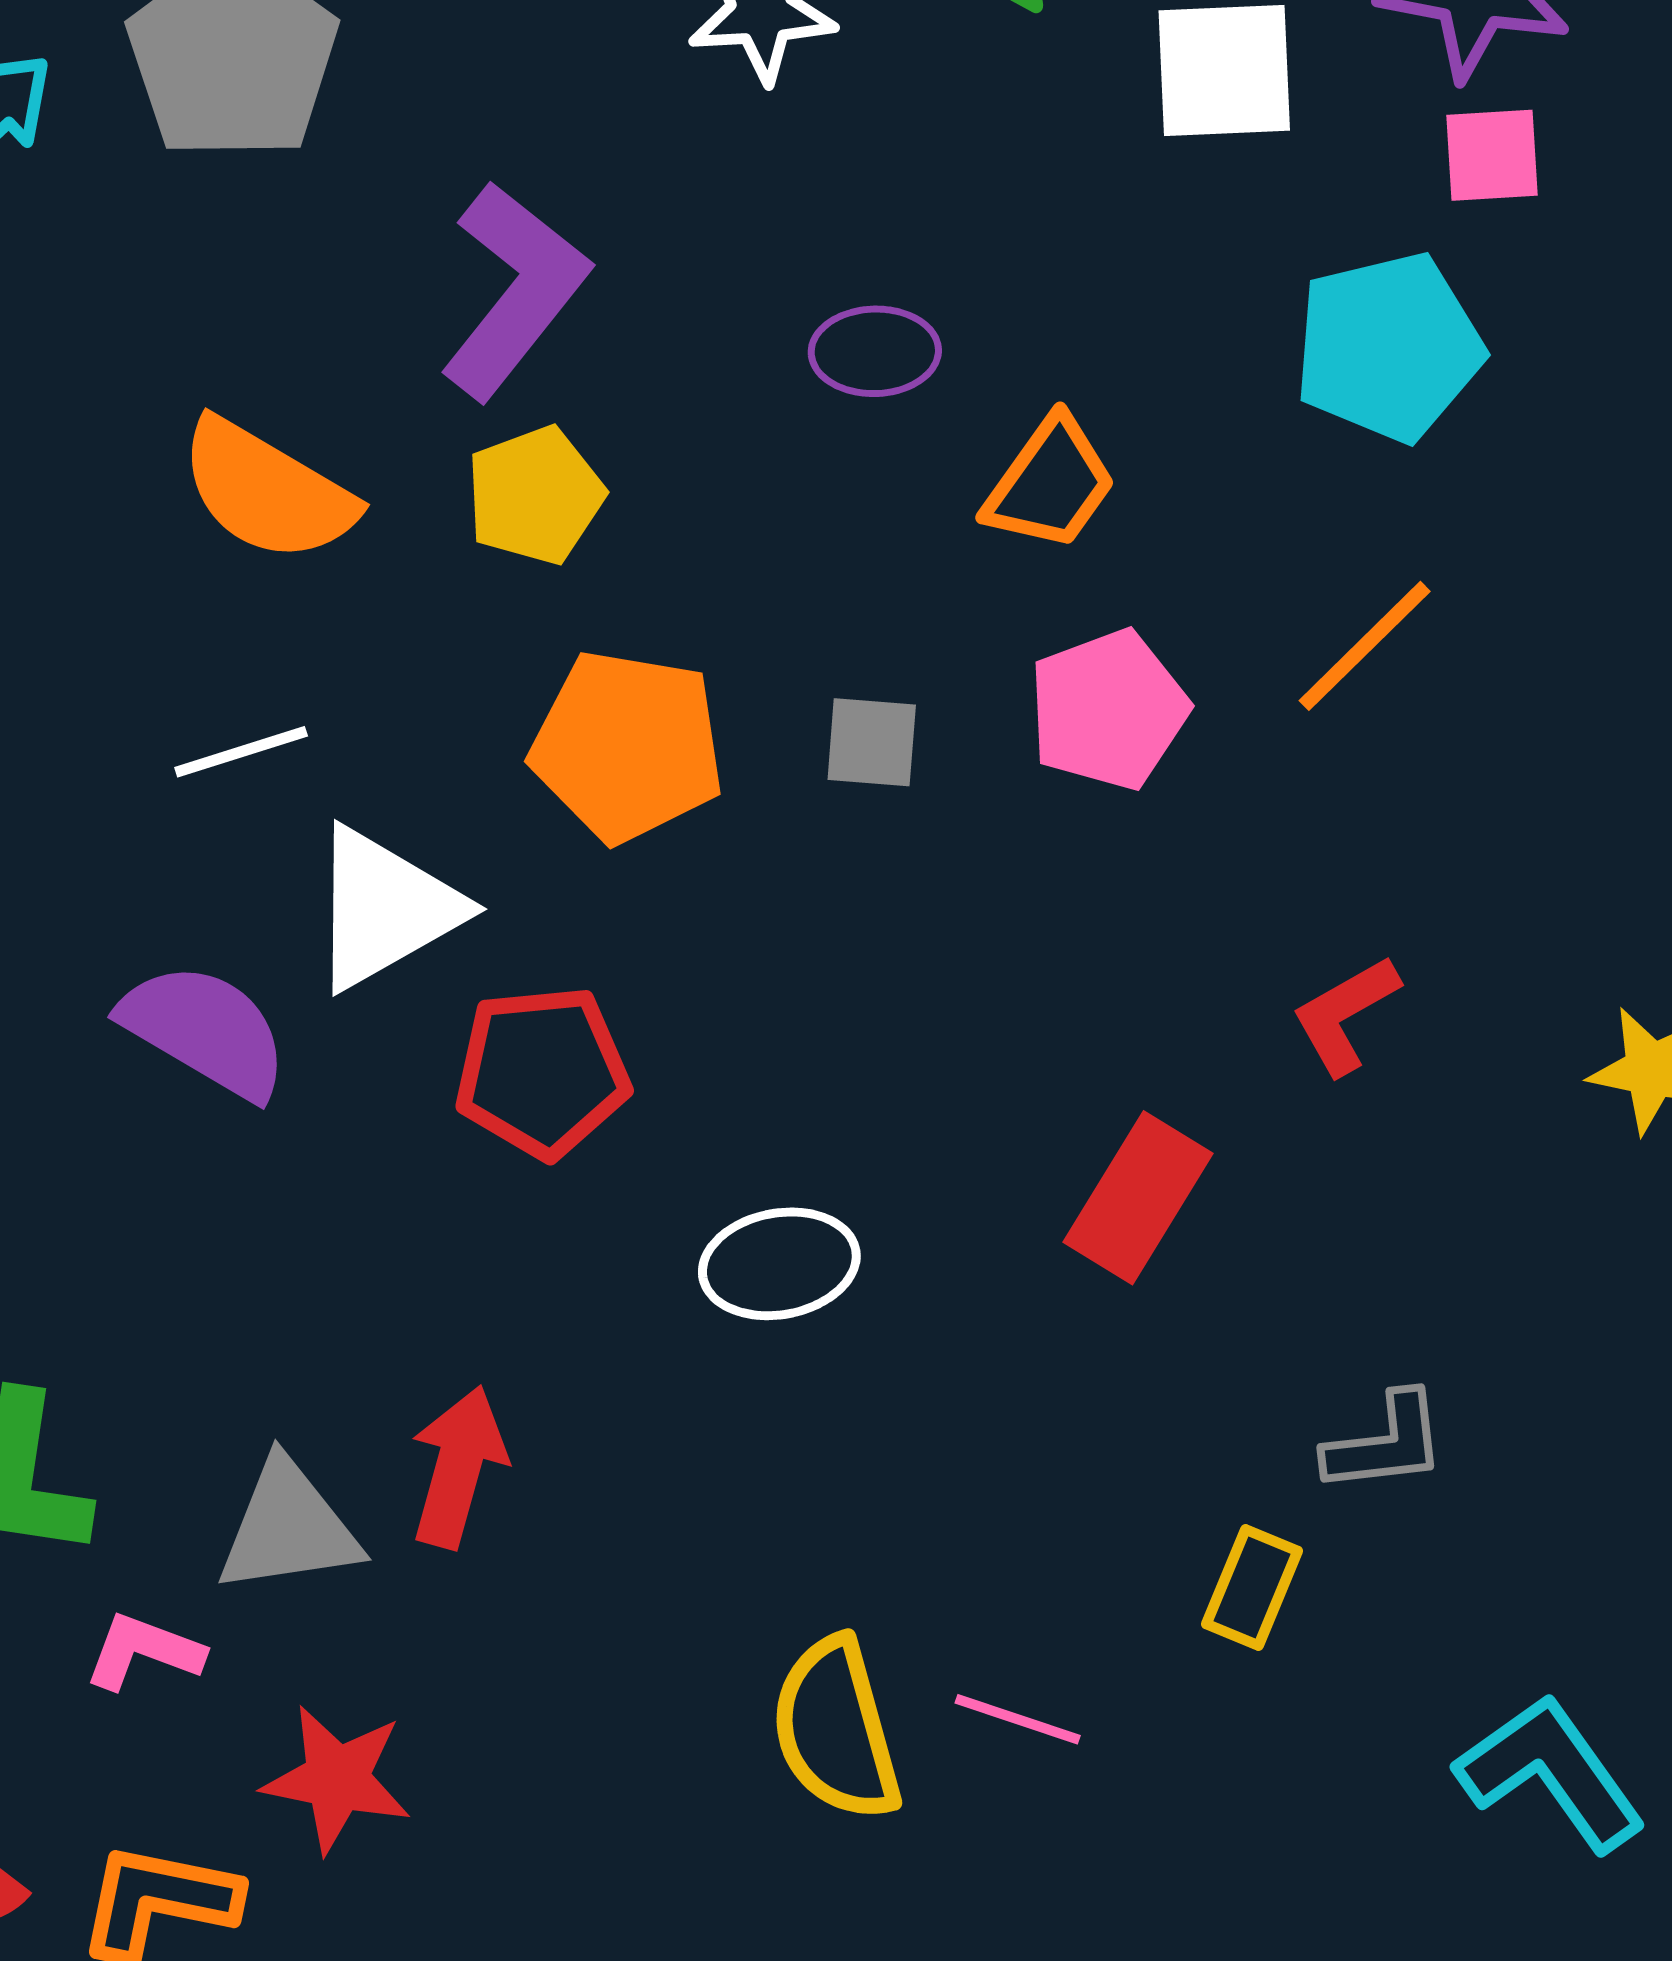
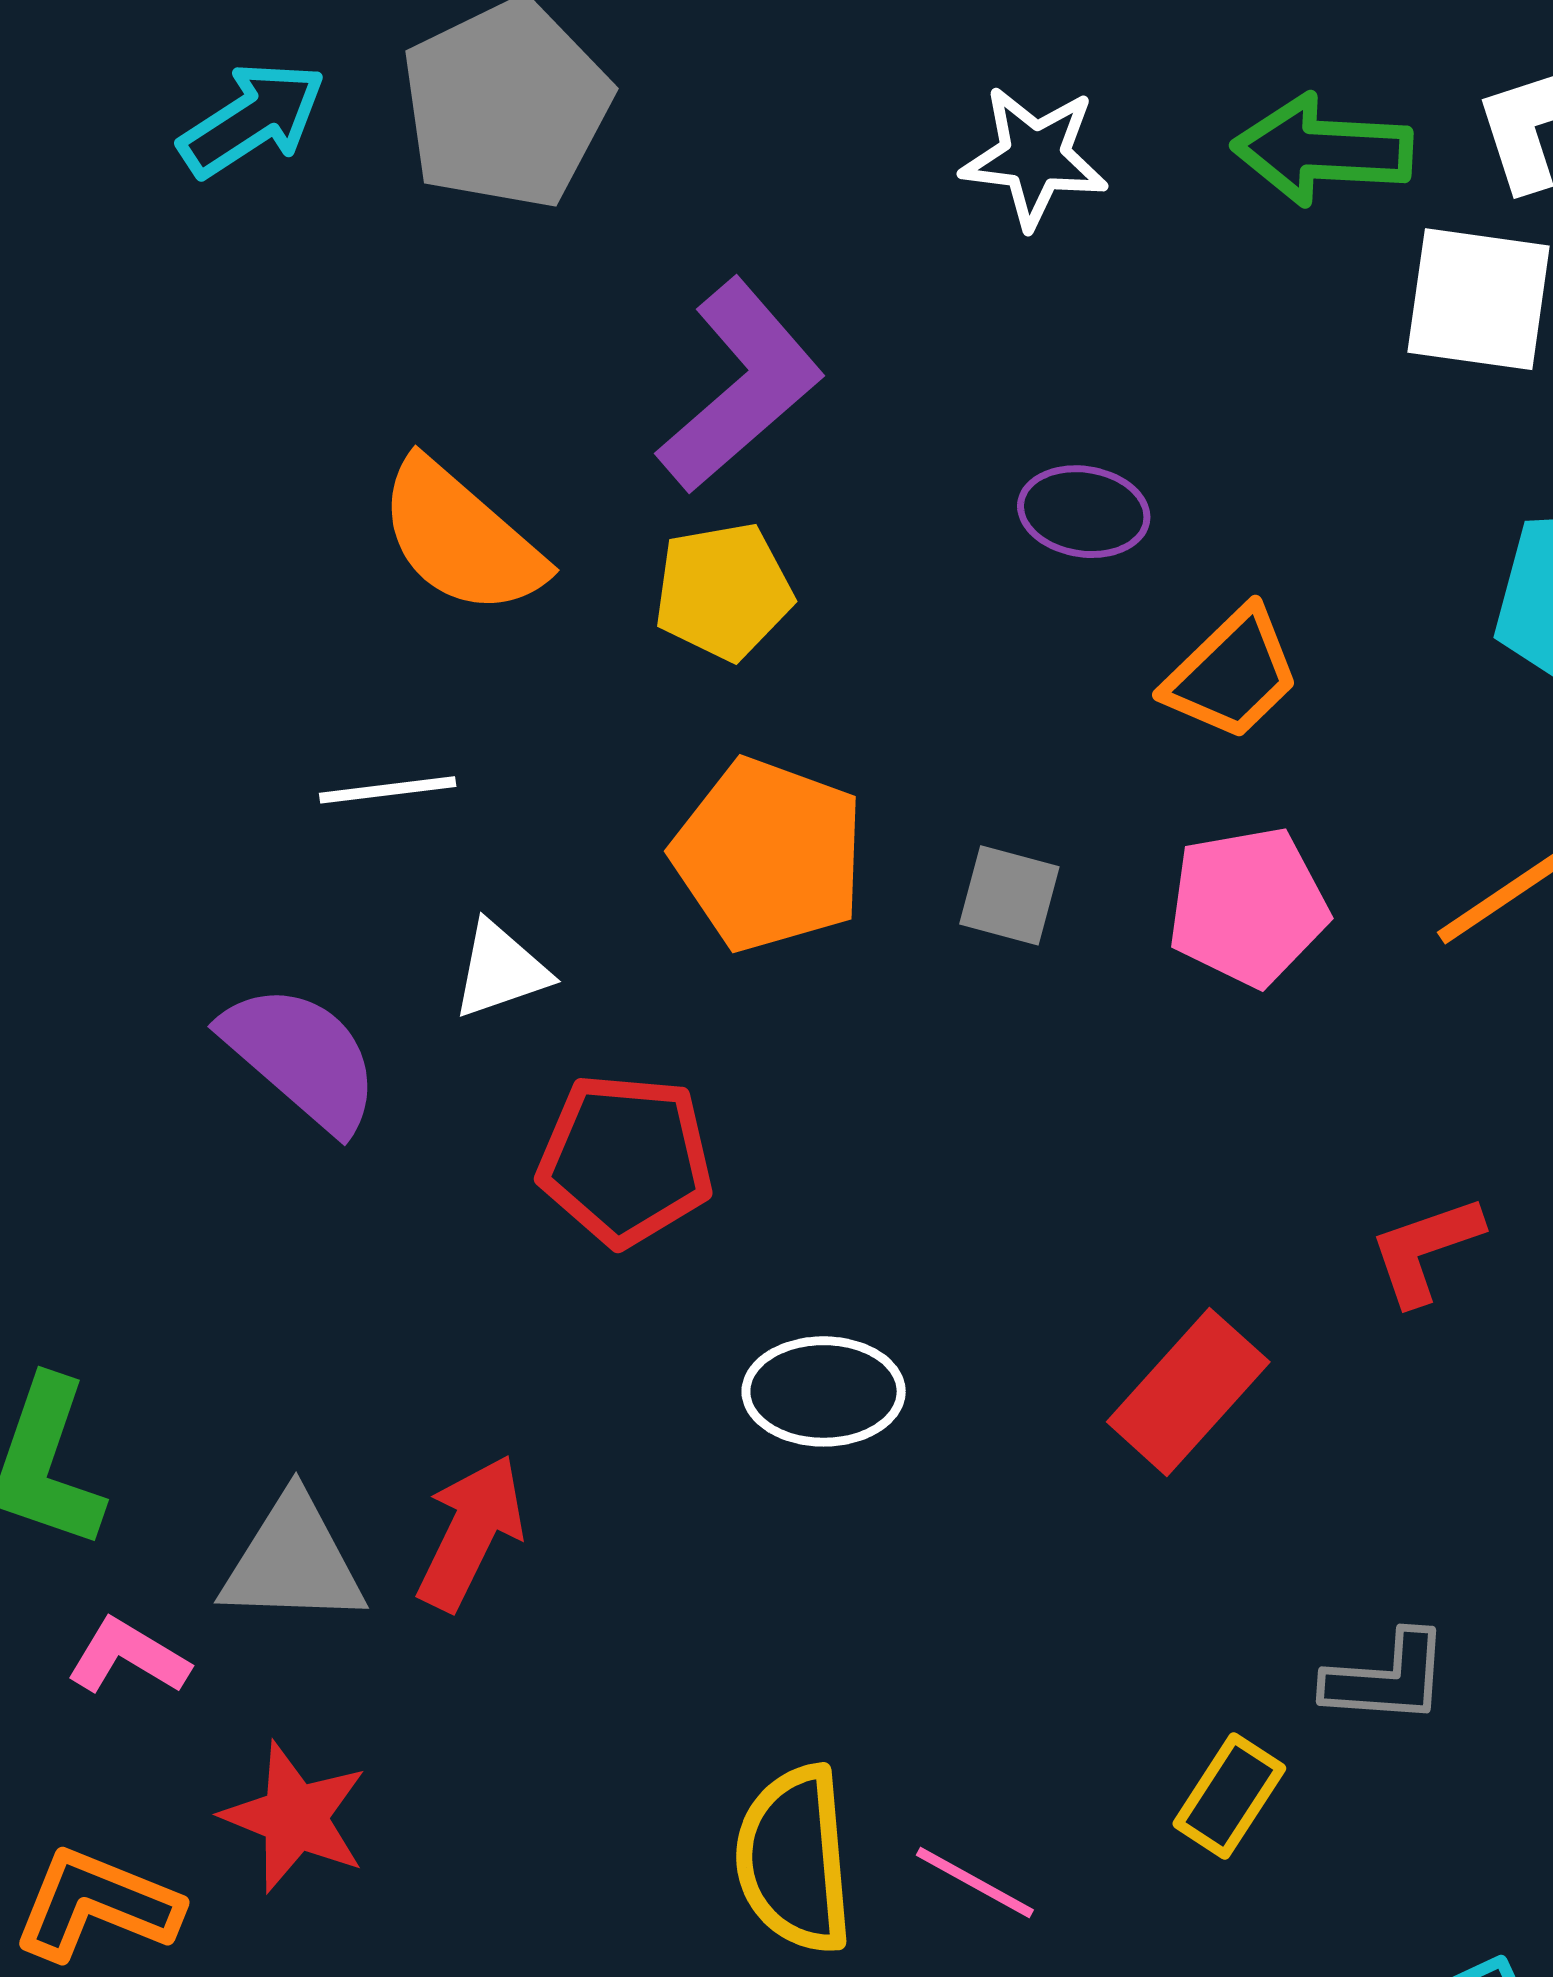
white triangle: (385, 908) -> (501, 970), size x0.6

